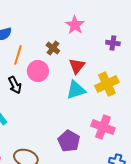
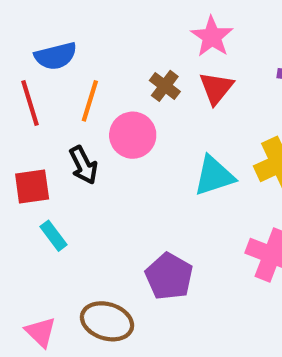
red triangle: (77, 66) -> (216, 88), moved
purple pentagon: (69, 141) -> (169, 276), moved

